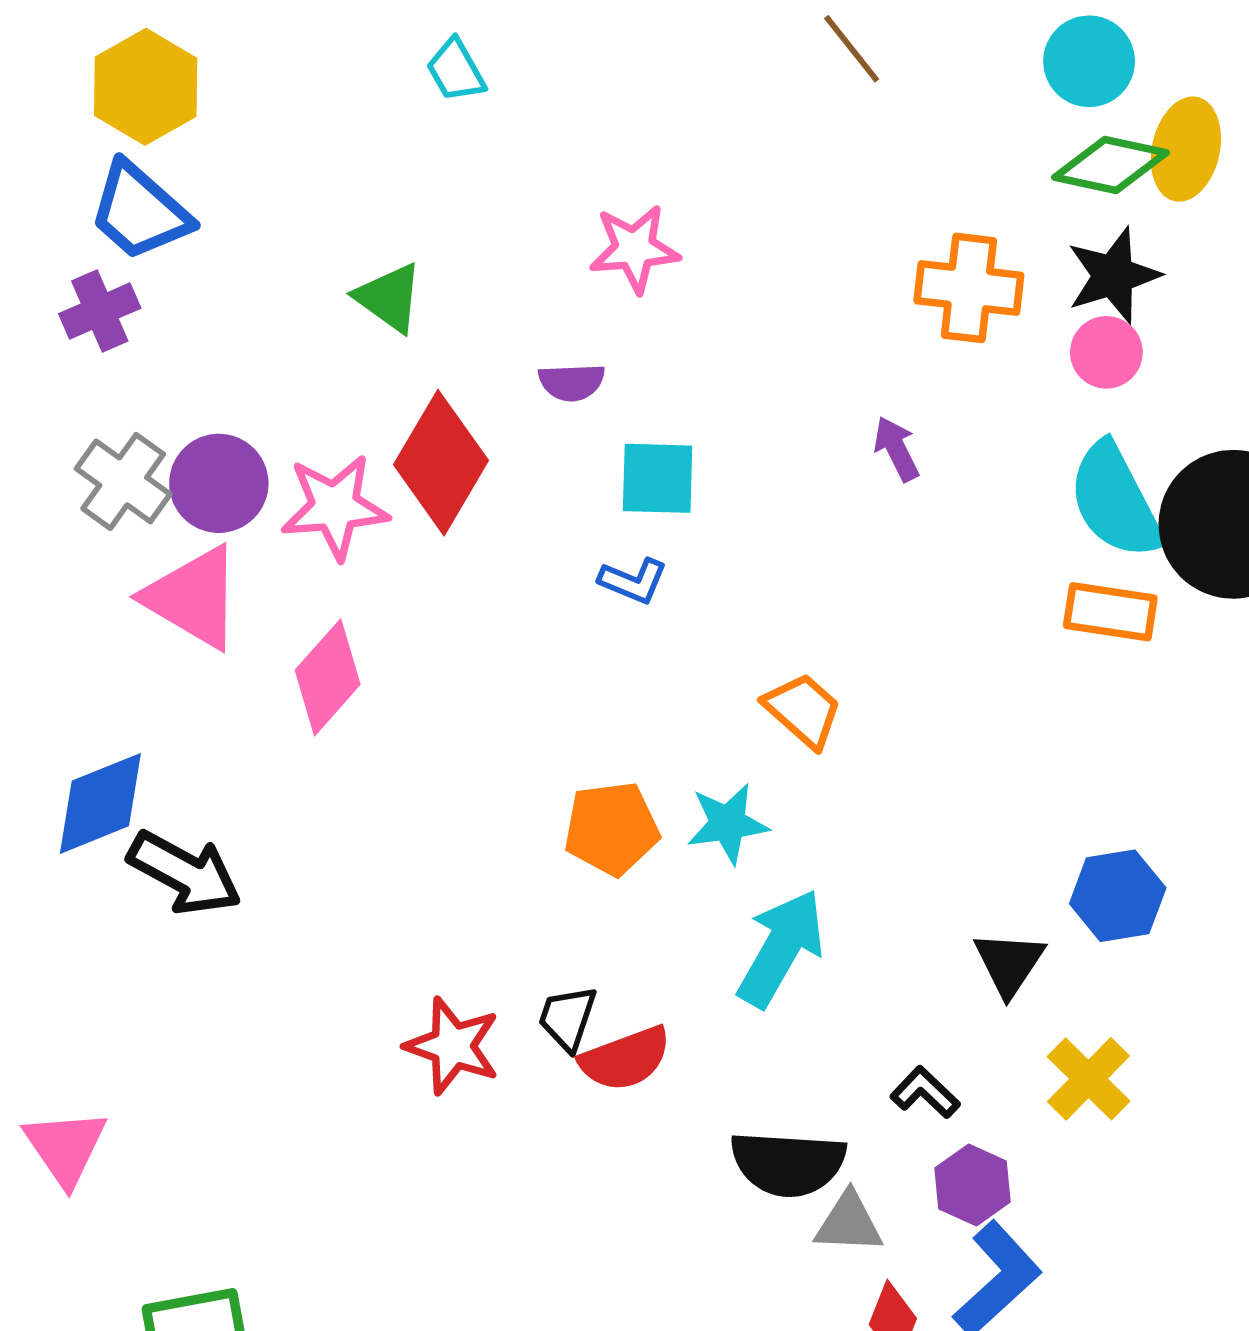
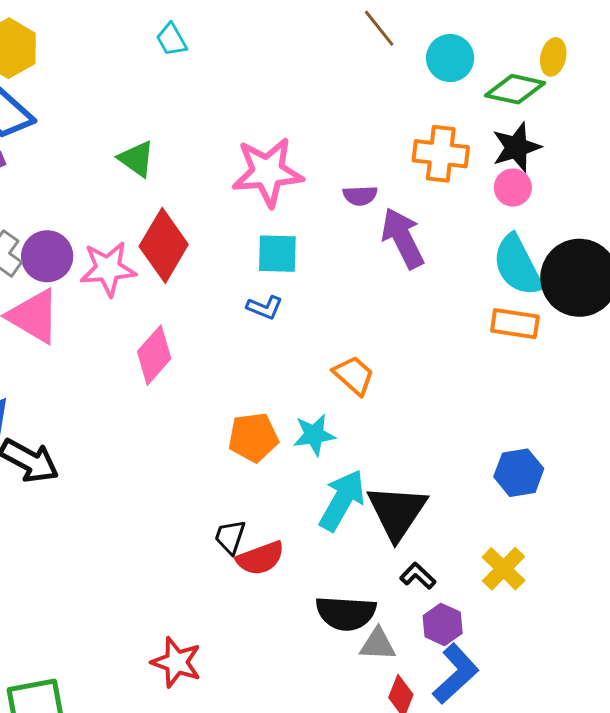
cyan circle: (1089, 61) -> (450, 58), moved
yellow ellipse: (1186, 149) -> (553, 57), moved, size x0.7
pink star: (634, 249) -> (268, 172), moved, size x1.5
purple semicircle: (572, 382) -> (360, 196), moved
purple arrow: (896, 449) -> (403, 238), size x1.8
pink diamond: (328, 677) -> (154, 355), moved
black triangle: (1009, 963) -> (397, 512), moved, size x1.6
red star: (453, 1046) -> (176, 662), moved

